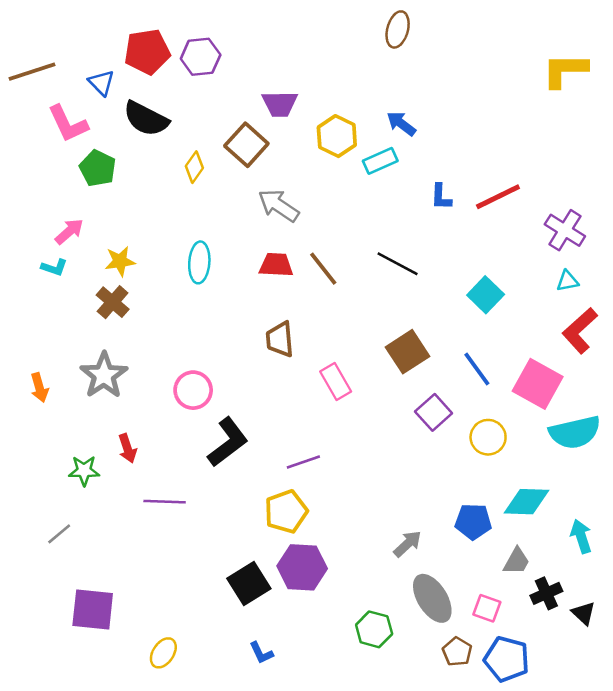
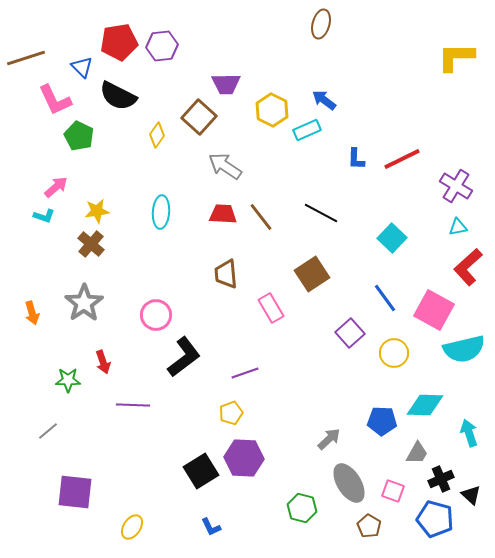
brown square: (408, 352) -> (312, 274), moved
yellow pentagon: (286, 512) -> (231, 413), size x0.7
blue pentagon: (507, 659) -> (435, 519), moved

